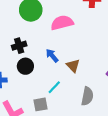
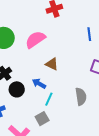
blue arrow: (52, 56) -> (39, 84), moved
brown triangle: (73, 66) -> (52, 64), moved

